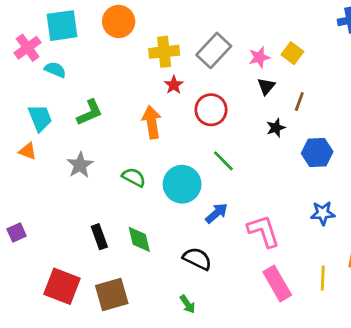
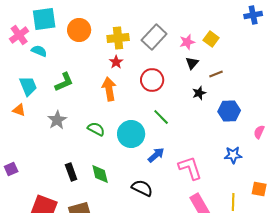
orange circle: (119, 21) -> (79, 30), moved
red star: (174, 85) -> (116, 62), moved
brown line: (299, 101) -> (216, 74), turned 48

